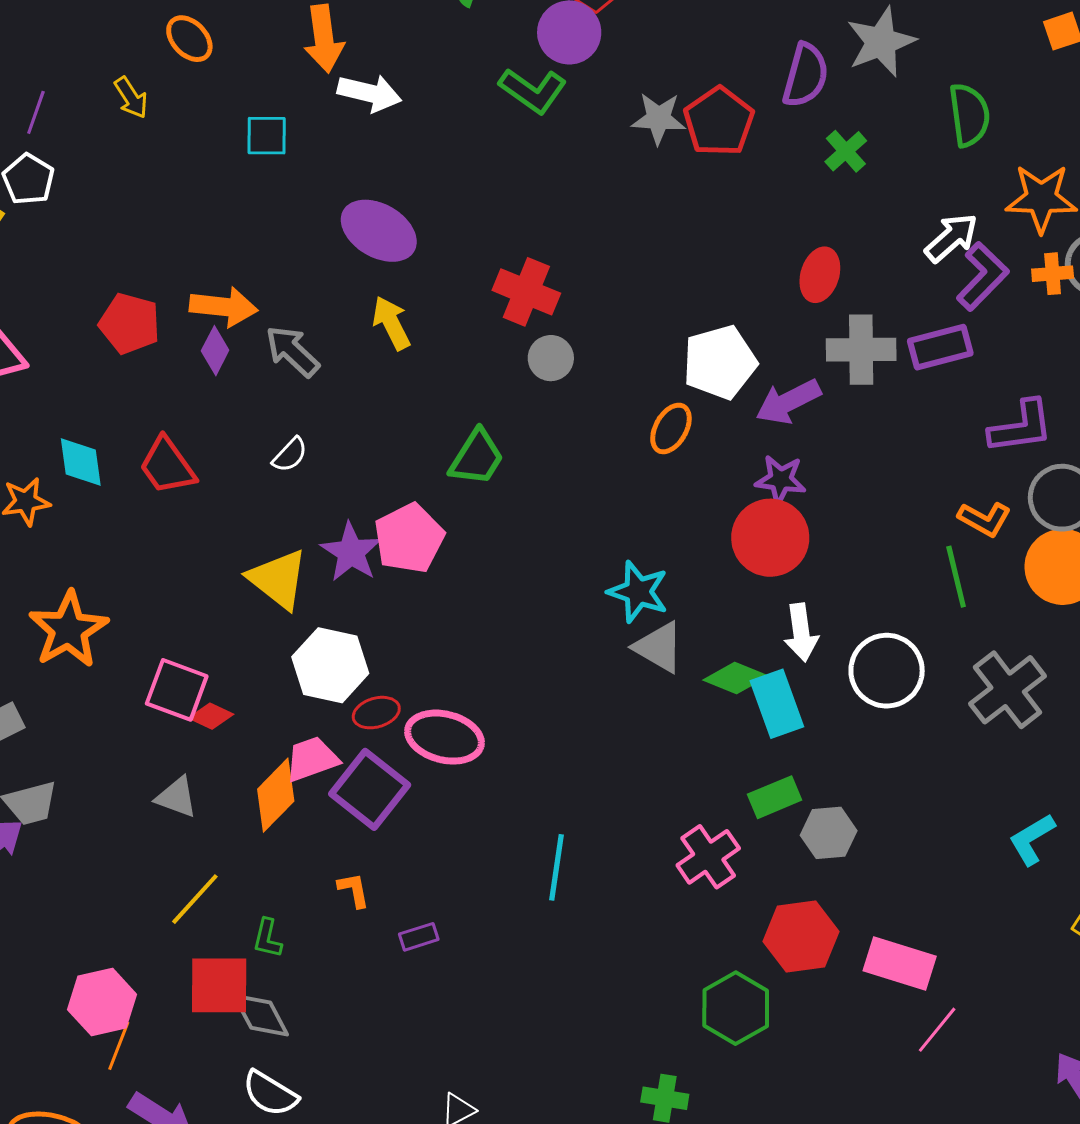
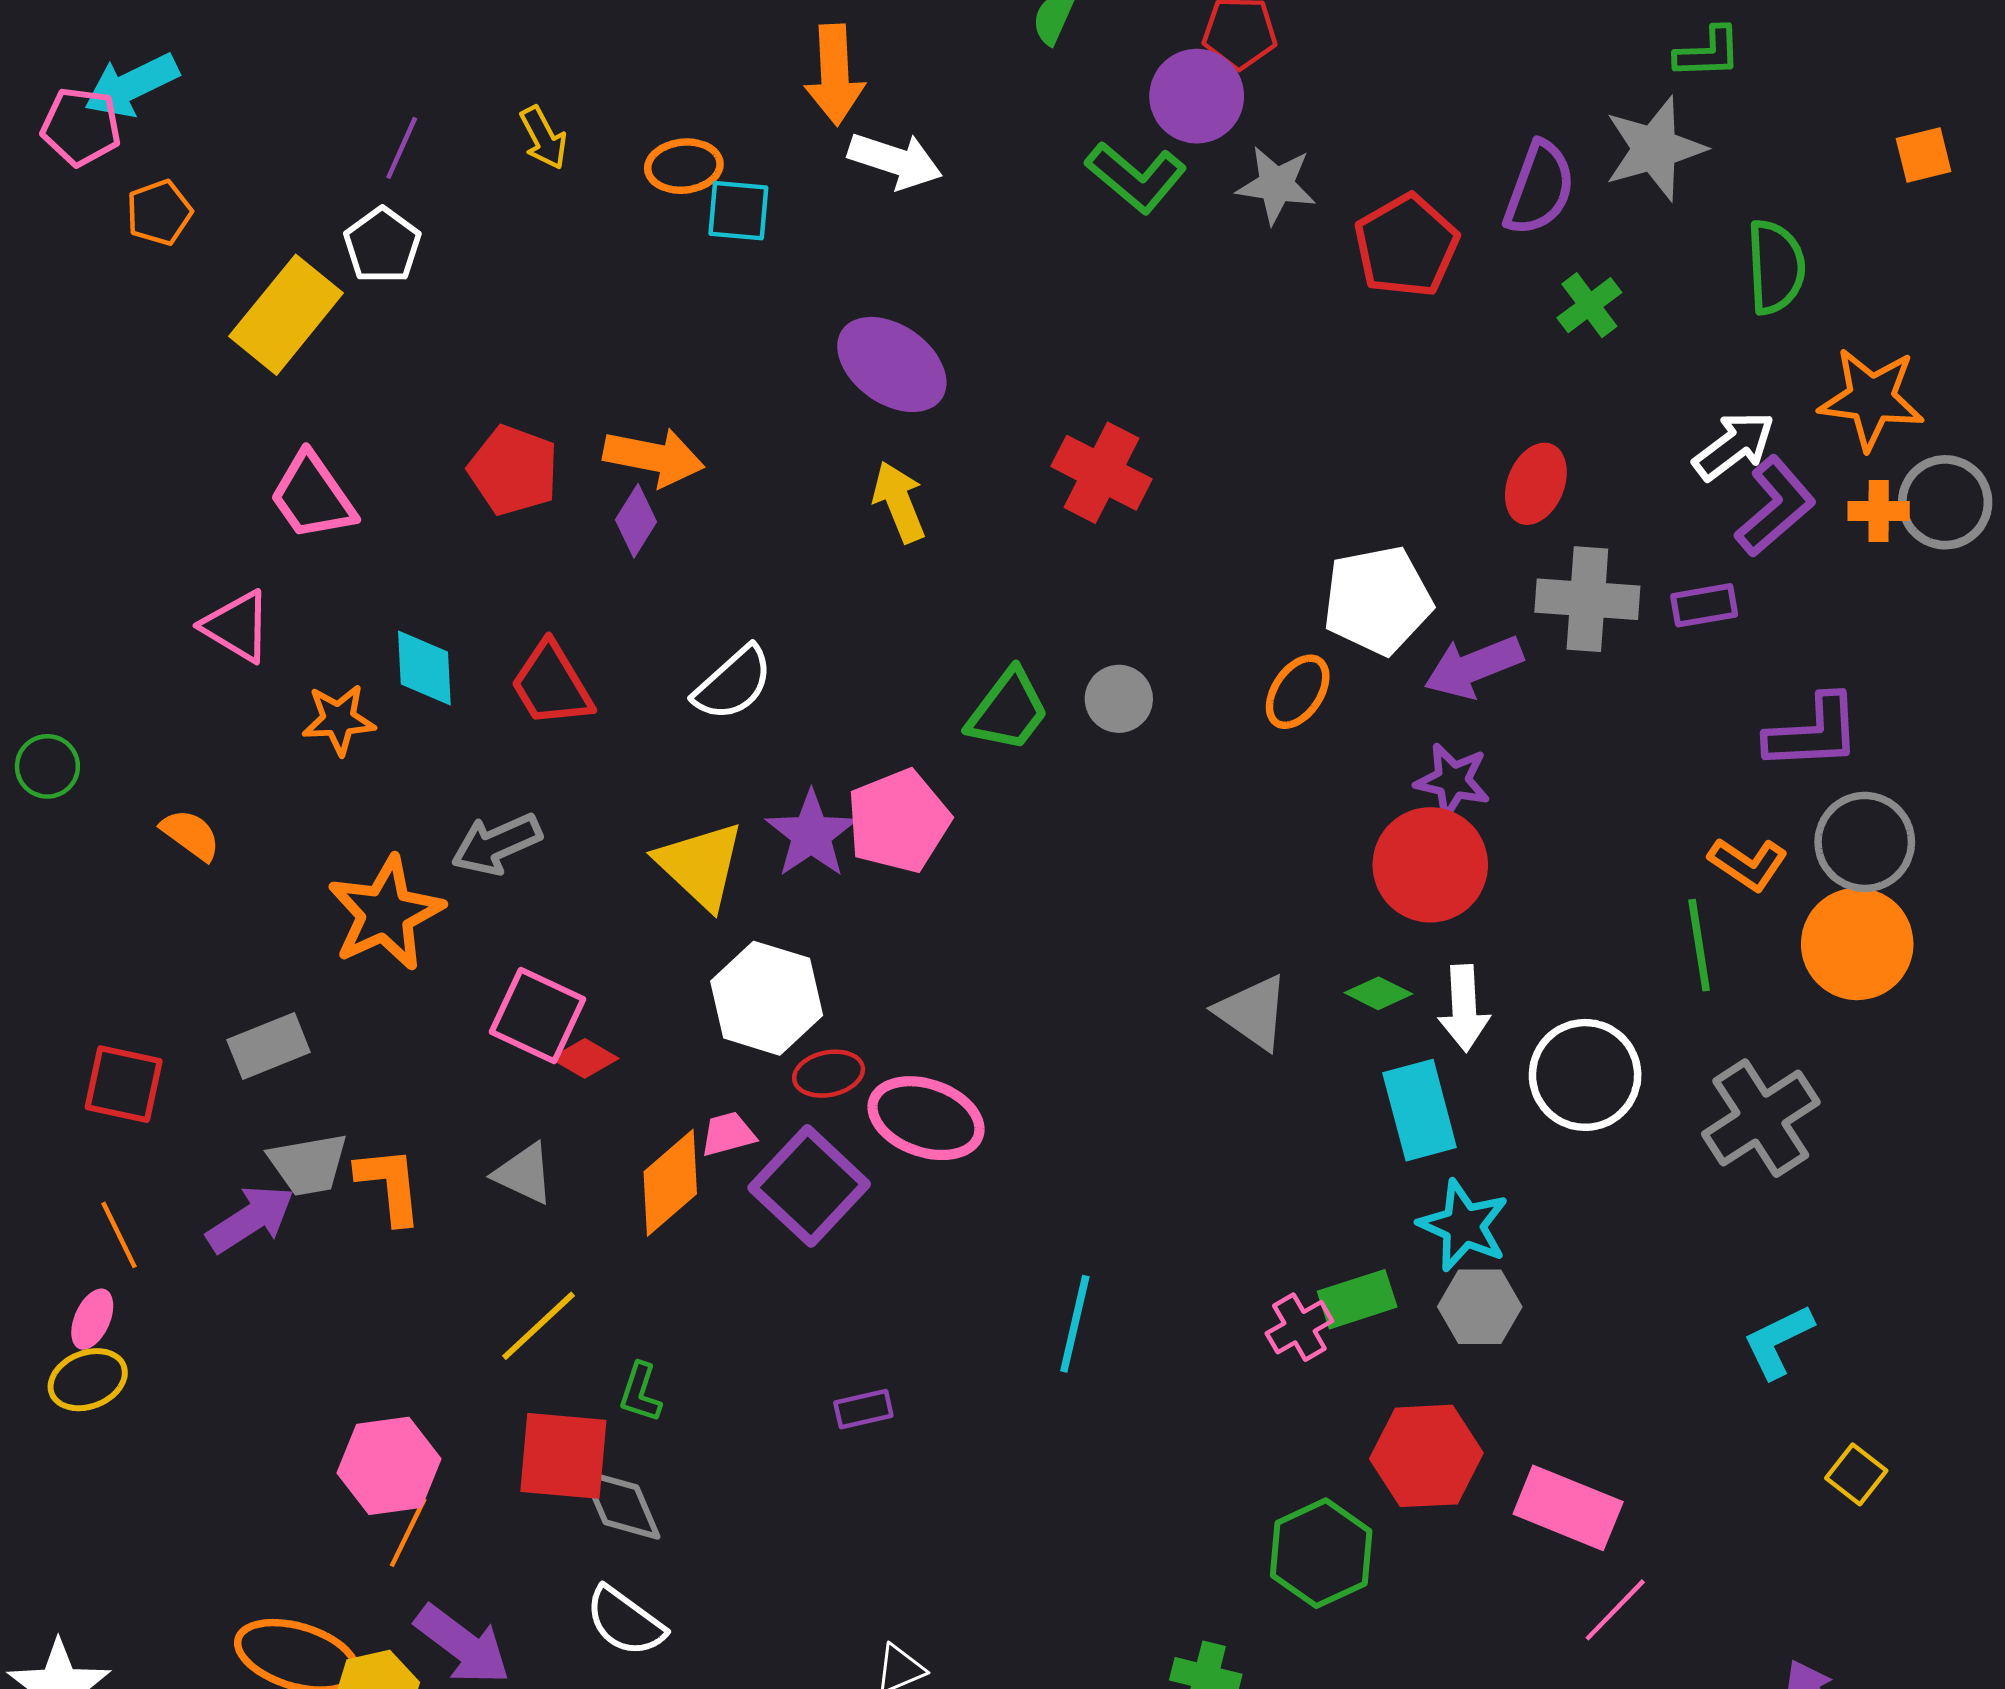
orange ellipse: (189, 39) -> (684, 166), moved, turned -57
gray star: (659, 118) -> (1276, 185), moved
purple rectangle: (940, 347) -> (1704, 605), size x0.7
gray arrow: (292, 351) -> (496, 844), moved, turned -72
gray circle: (551, 358) -> (1119, 699), moved
white semicircle: (290, 455) -> (733, 683), size x1.5
cyan star: (638, 592) -> (1464, 1225), moved
green diamond: (736, 678) -> (1378, 993), moved, size x0.7
pink trapezoid: (312, 759) -> (728, 1134), size x0.7
green rectangle: (775, 797) -> (1357, 1299), moved
pink cross: (708, 857) -> (1299, 1327), size x0.7
orange L-shape: (354, 890) -> (389, 1185), moved, size x1.5

